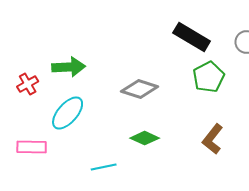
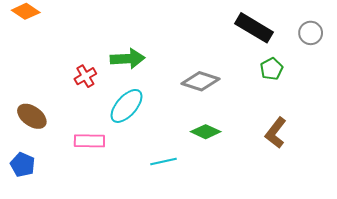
green pentagon: (209, 77) -> (272, 69), size x0.7

